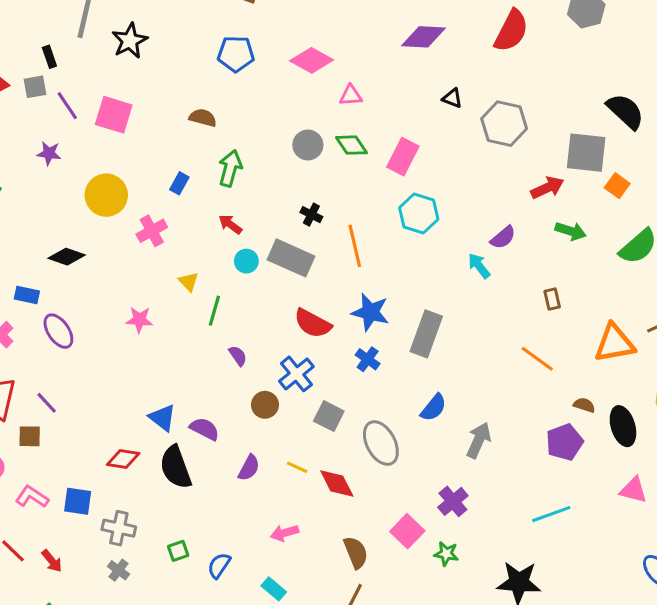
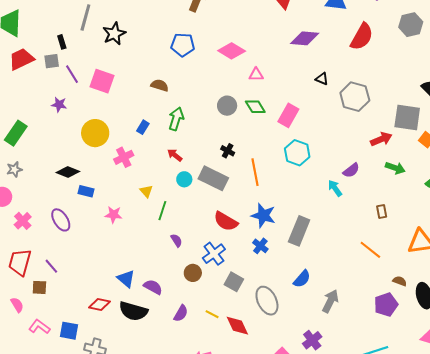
blue rectangle: (27, 295) -> (86, 191), moved
black semicircle: (176, 467) -> (133, 311), turned -56

